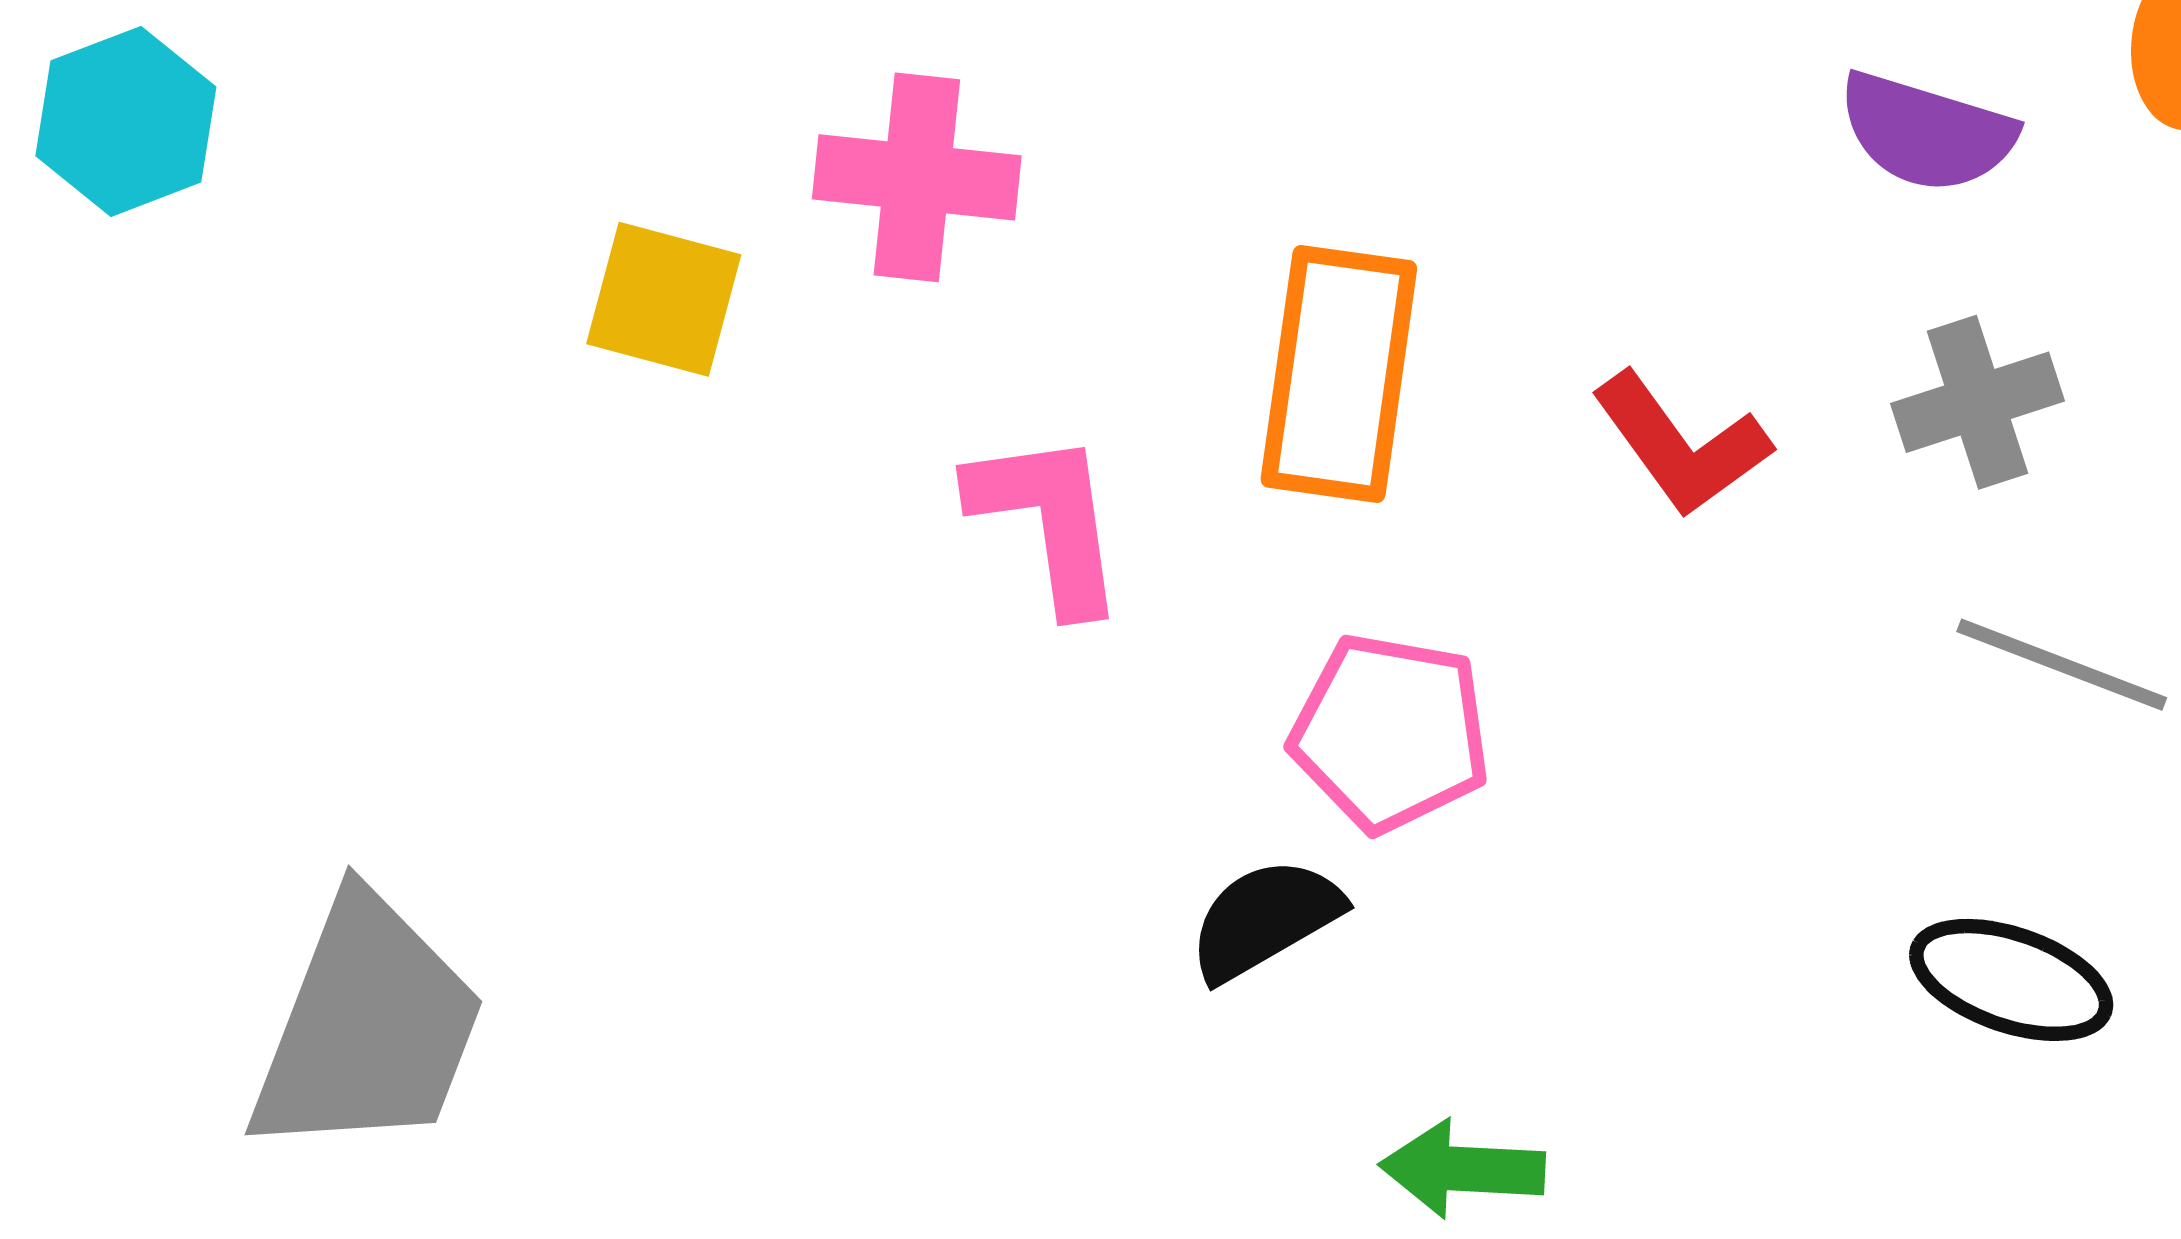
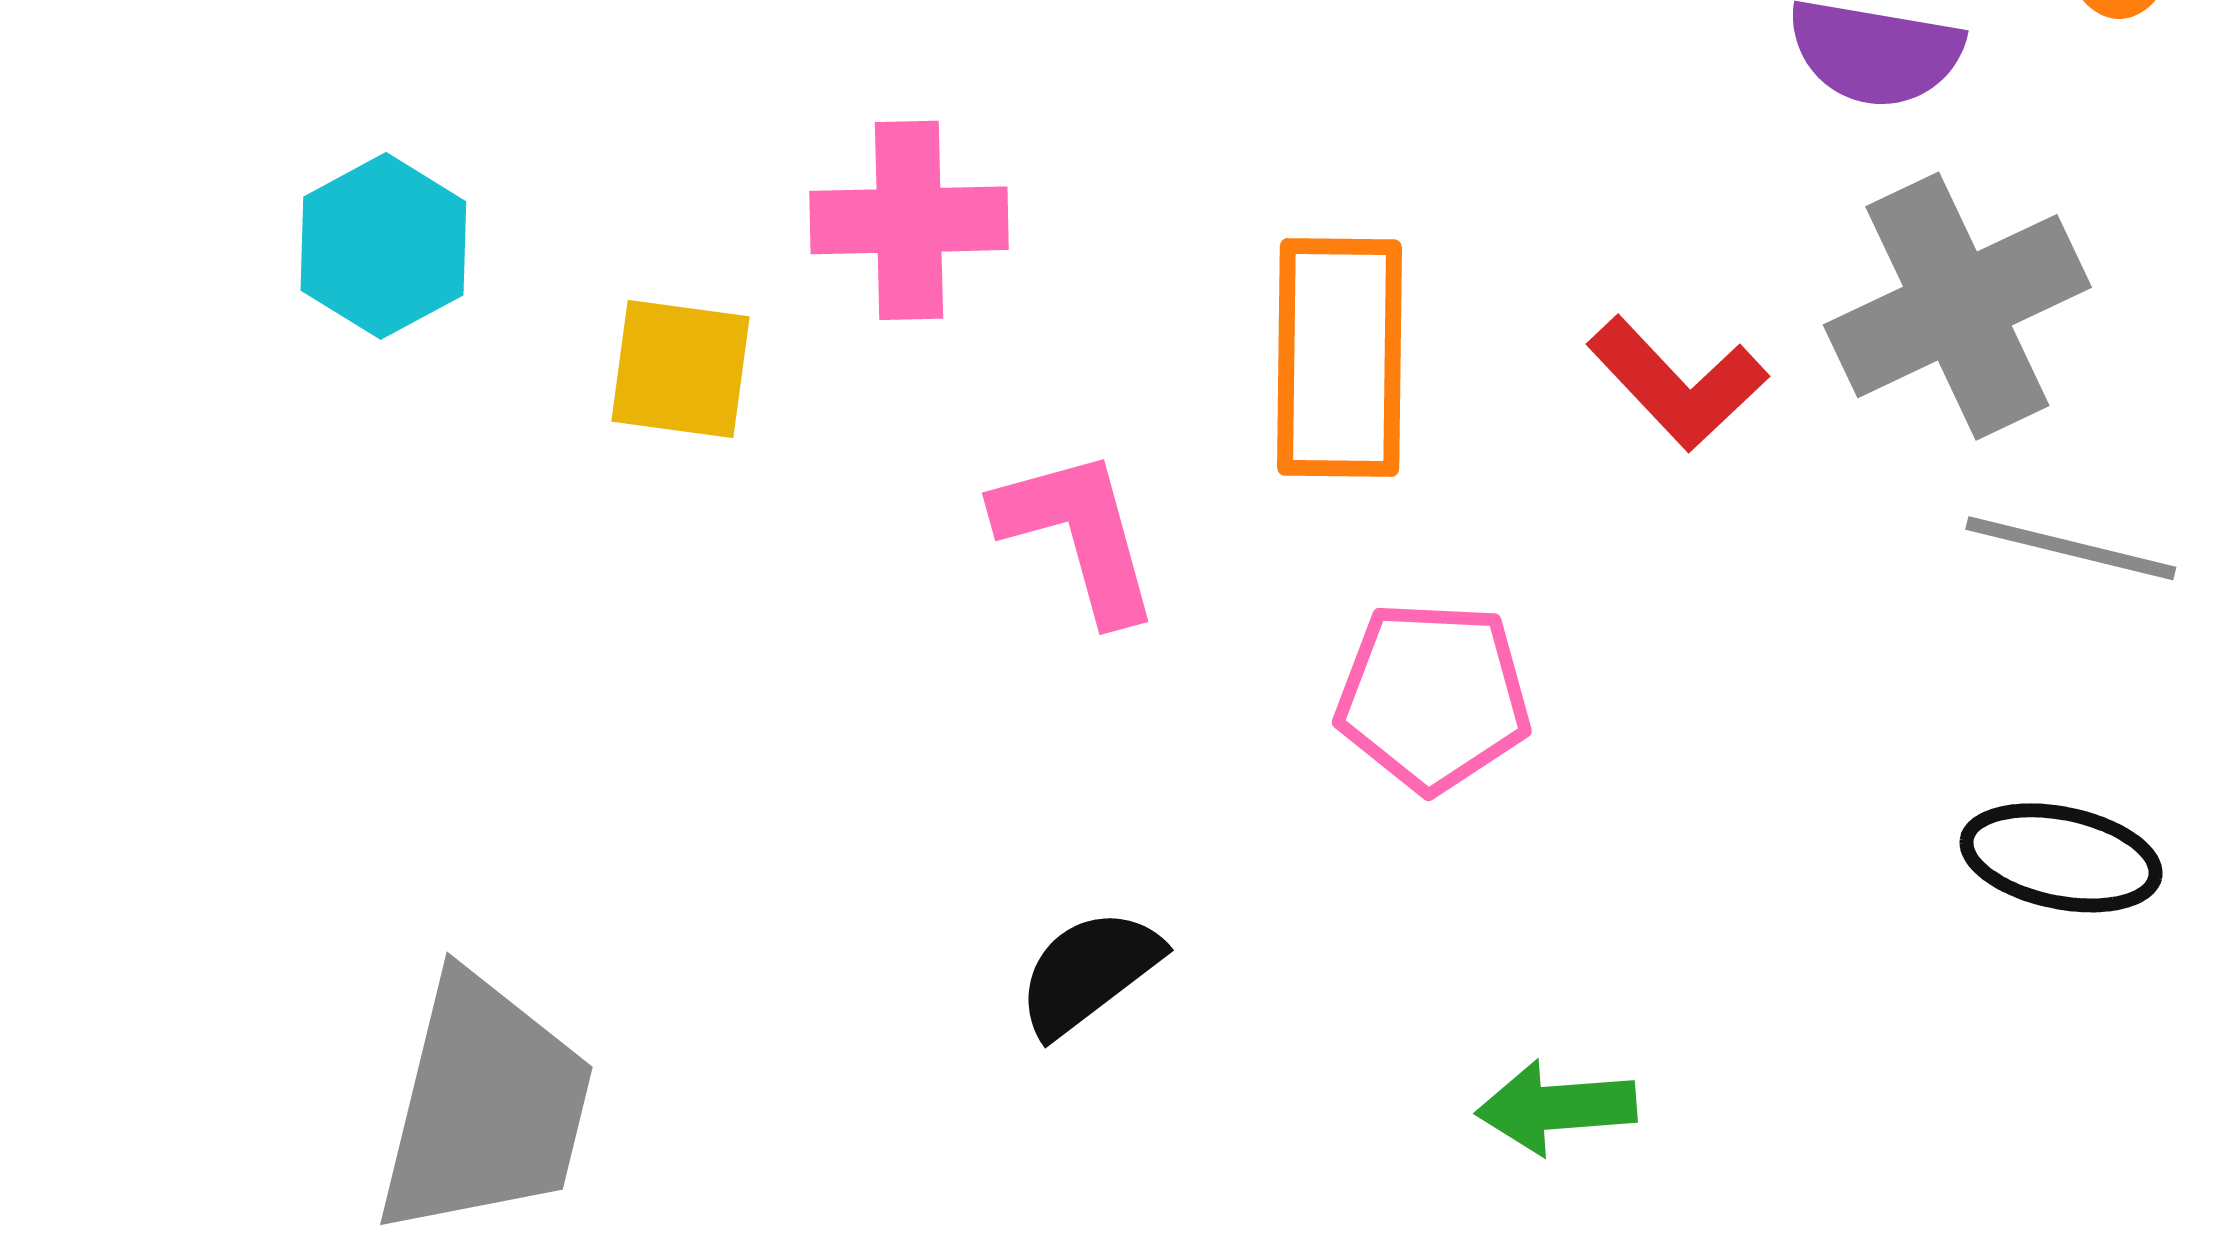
cyan hexagon: (126, 121) -> (383, 246), moved
gray cross: (1977, 402) -> (1957, 306), size x1.6
black semicircle: (1265, 919) -> (1089, 972), moved

